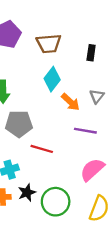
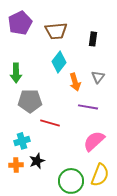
orange arrow: (70, 102) -> (75, 82), turned 30
green circle: (56, 202) -> (71, 181), moved

